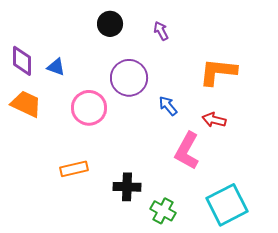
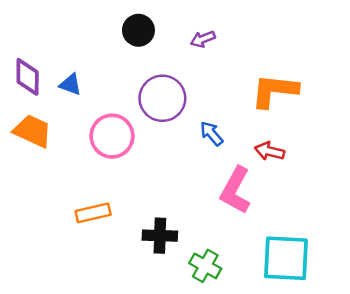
purple arrow: (161, 31) -> (203, 39), turned -84
cyan square: (227, 205) -> (286, 258), turned 30

